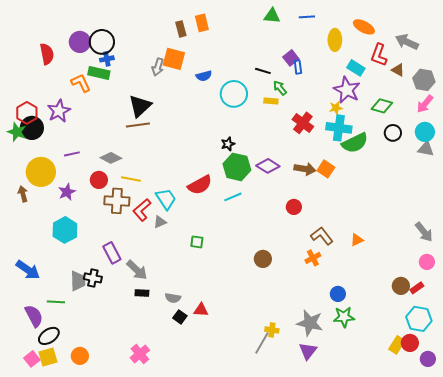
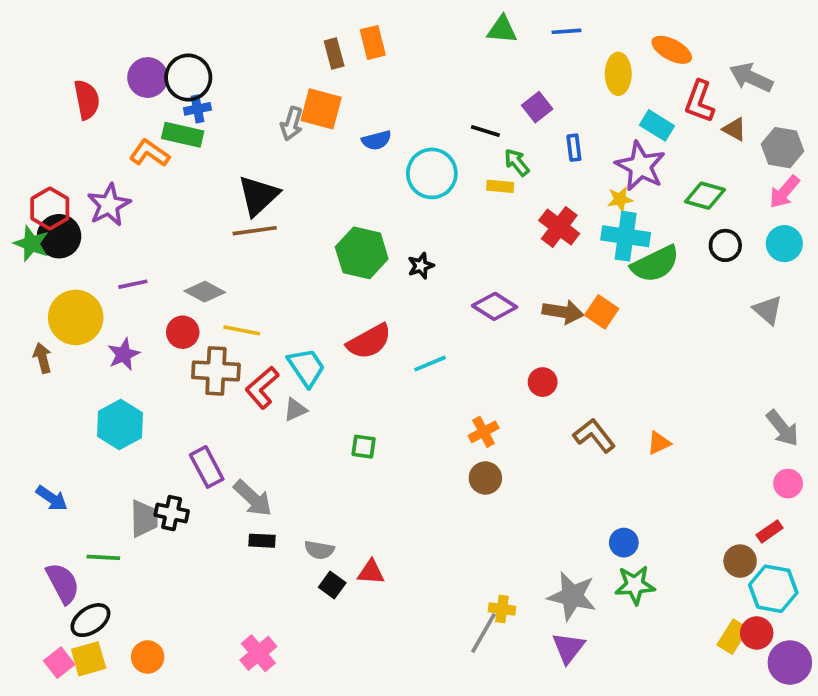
blue rectangle: (298, 67) -> (574, 148), moved
orange L-shape: (81, 83) -> (149, 153), turned -30
gray triangle: (426, 149) -> (768, 310), moved, turned 30
green hexagon: (237, 167) -> (362, 253), moved
orange cross: (313, 258) -> (484, 432), moved
blue arrow: (28, 270) -> (52, 498), size x0.7
brown circle: (401, 286) -> (740, 561), moved
purple circle: (428, 359) -> (790, 663), size x1.5

